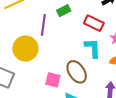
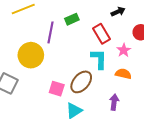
red rectangle: (94, 23) -> (102, 34), turned 30
brown ellipse: (77, 72) -> (81, 82), turned 70

